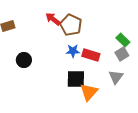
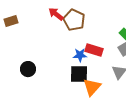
blue star: (73, 51) -> (80, 55), moved
black circle: (24, 60) -> (28, 69), moved

